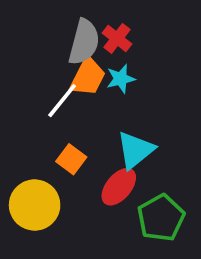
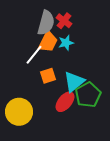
orange square: (71, 159) -> (48, 76), moved, turned 35
green pentagon: (161, 218) -> (88, 95), moved

